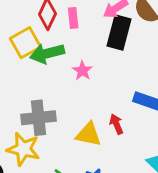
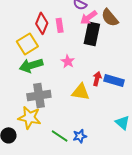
green arrow: (47, 53) -> (31, 65), moved
red arrow: (116, 124) -> (97, 79), moved, turned 40
yellow triangle: (88, 134) -> (81, 92), moved

